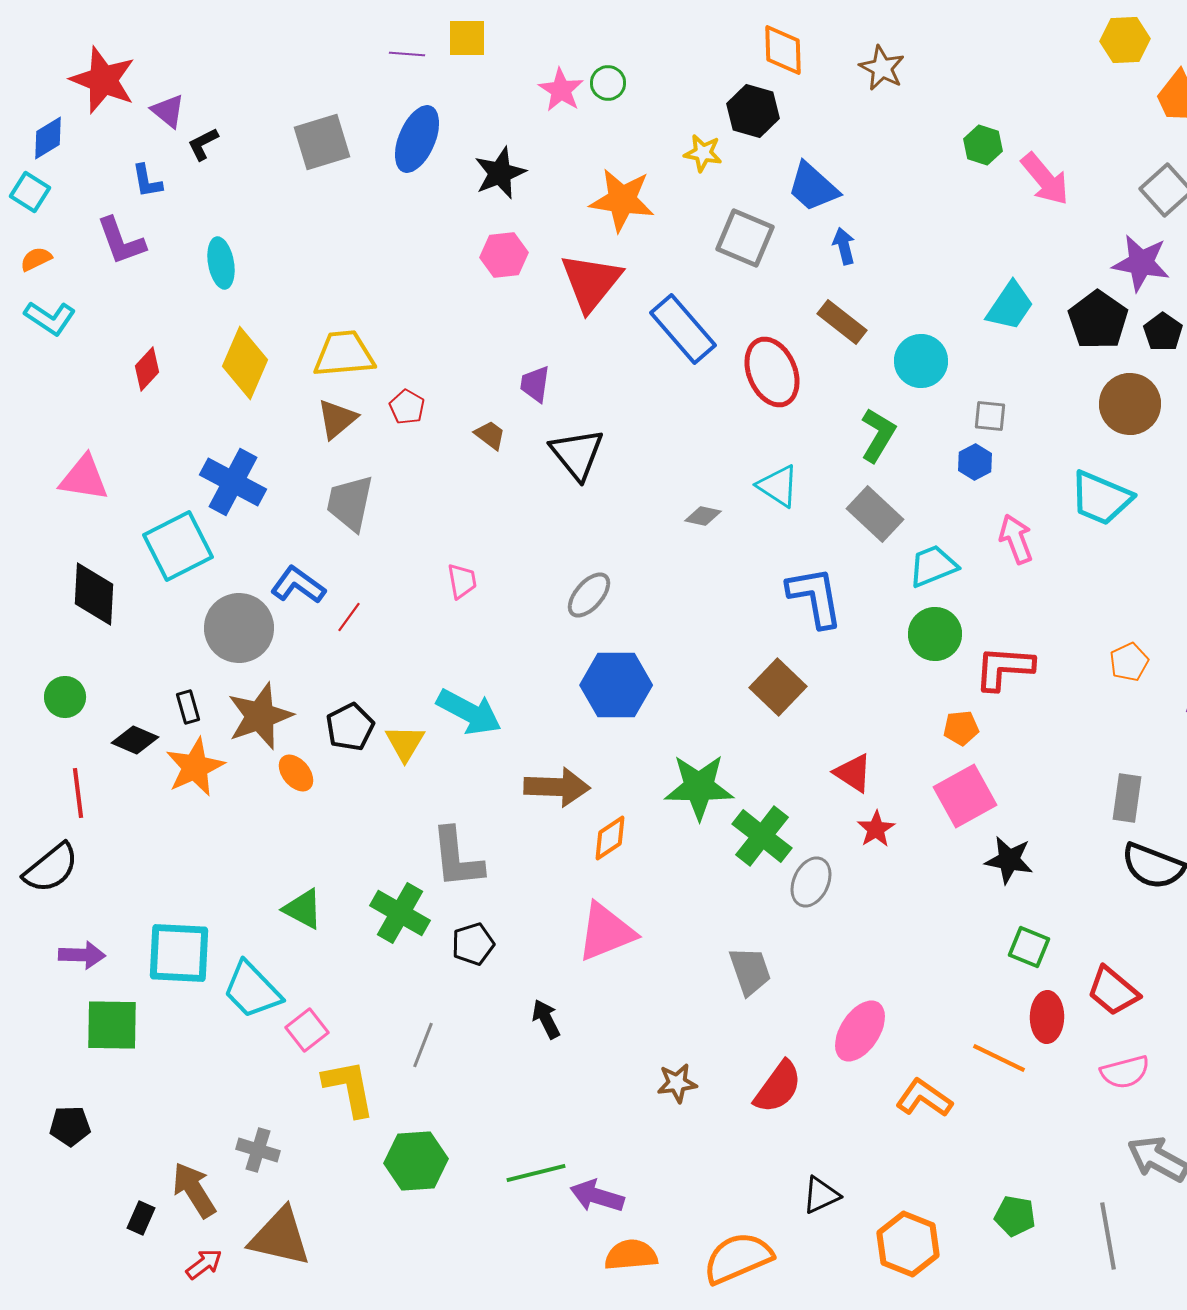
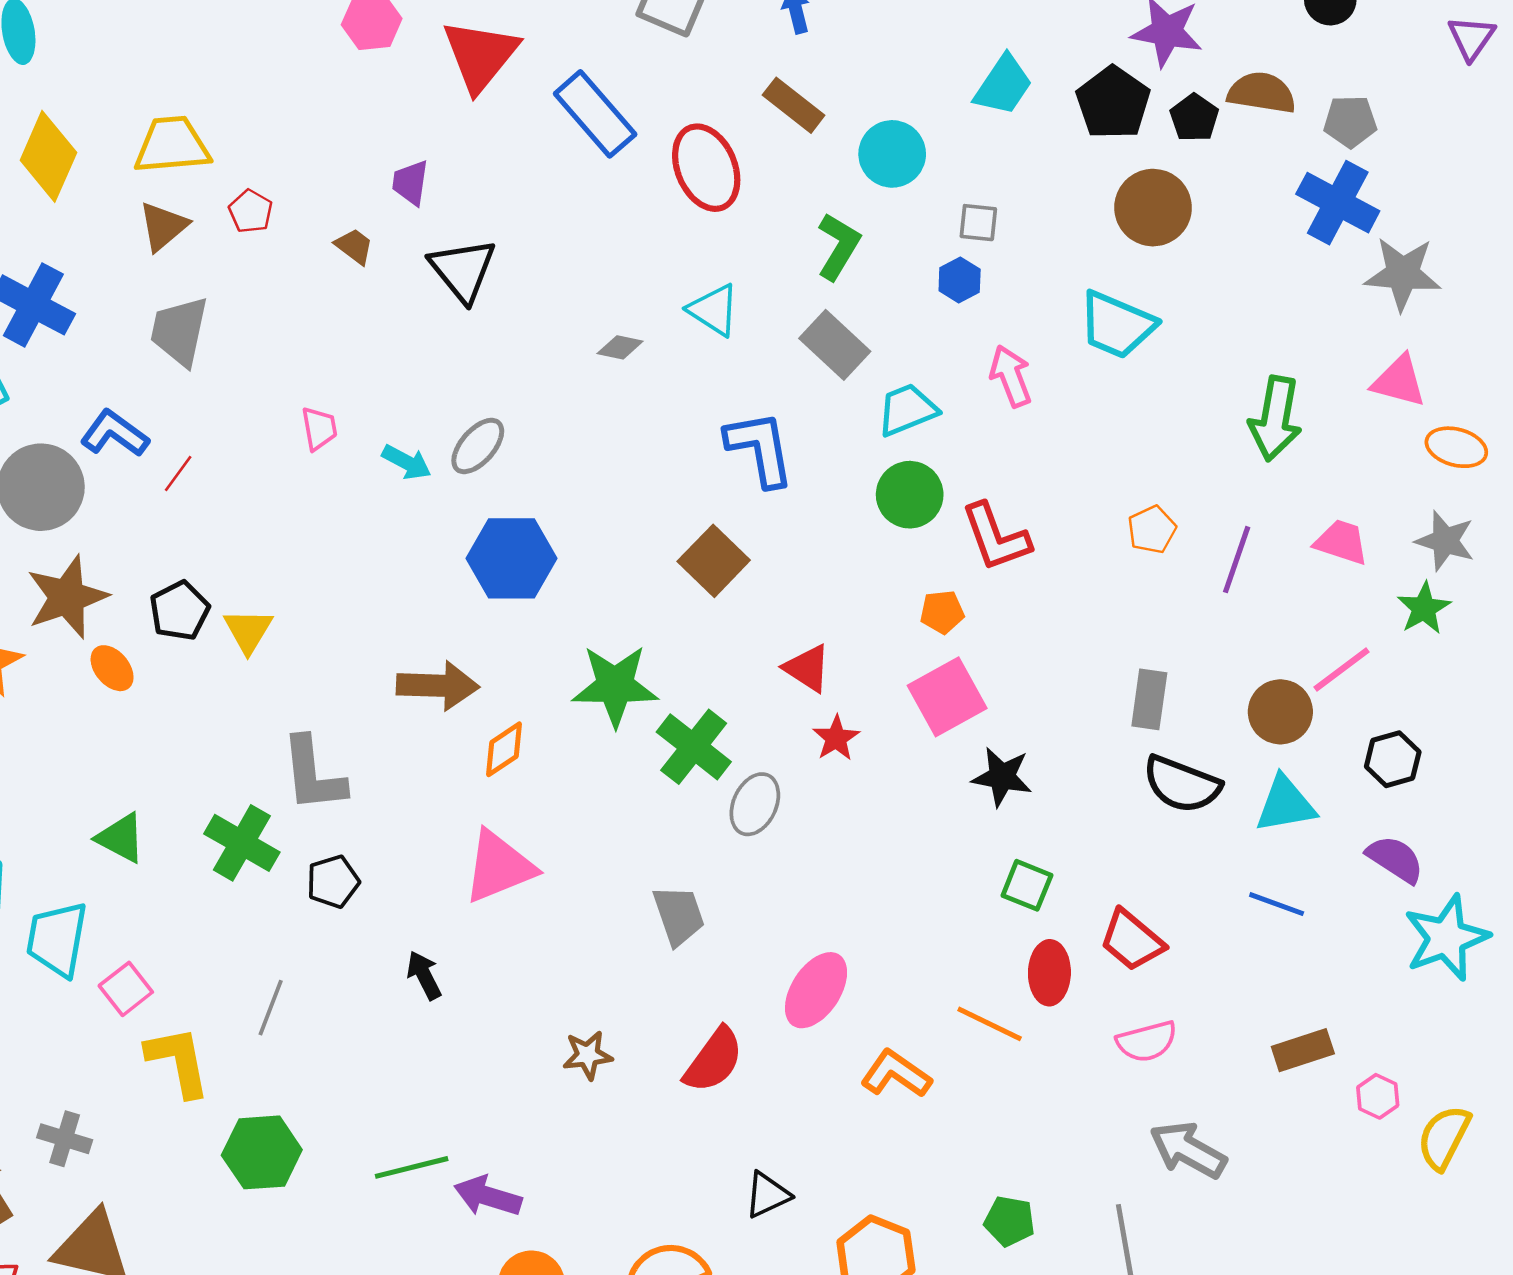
red L-shape: (1004, 668) -> (996, 537), turned -114
cyan arrow: (469, 712) -> (407, 462), moved, size x0.6
cyan trapezoid: (252, 990) -> (57, 939), turned 54

